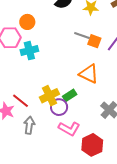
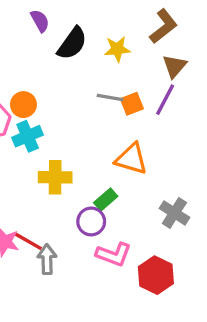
orange circle: (27, 22) -> (23, 105), moved
orange square: (94, 41) -> (132, 104), turned -32
yellow cross: (49, 96) -> (55, 177), moved, turned 36
red line: (21, 101) -> (28, 241), moved

